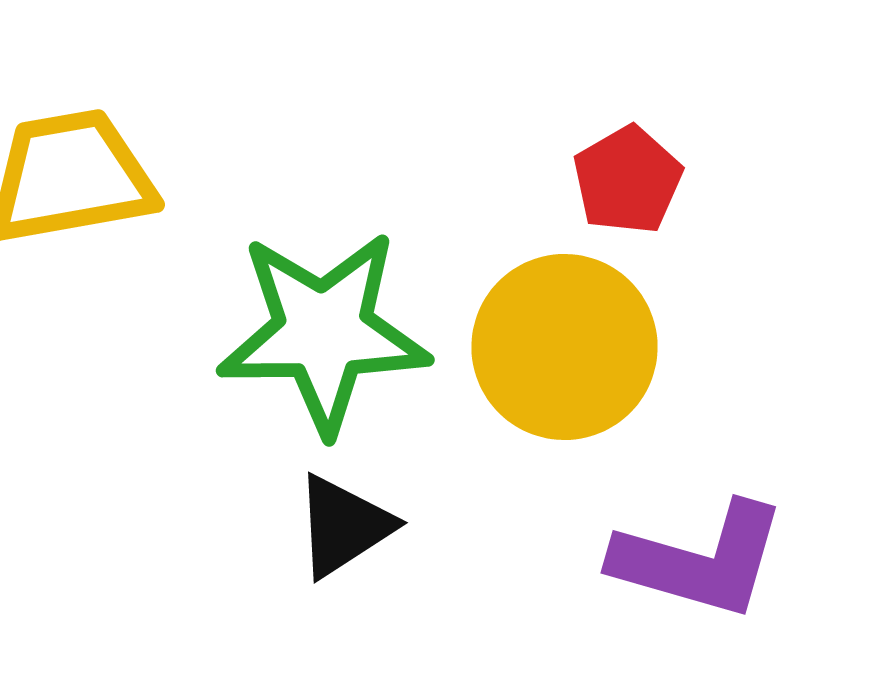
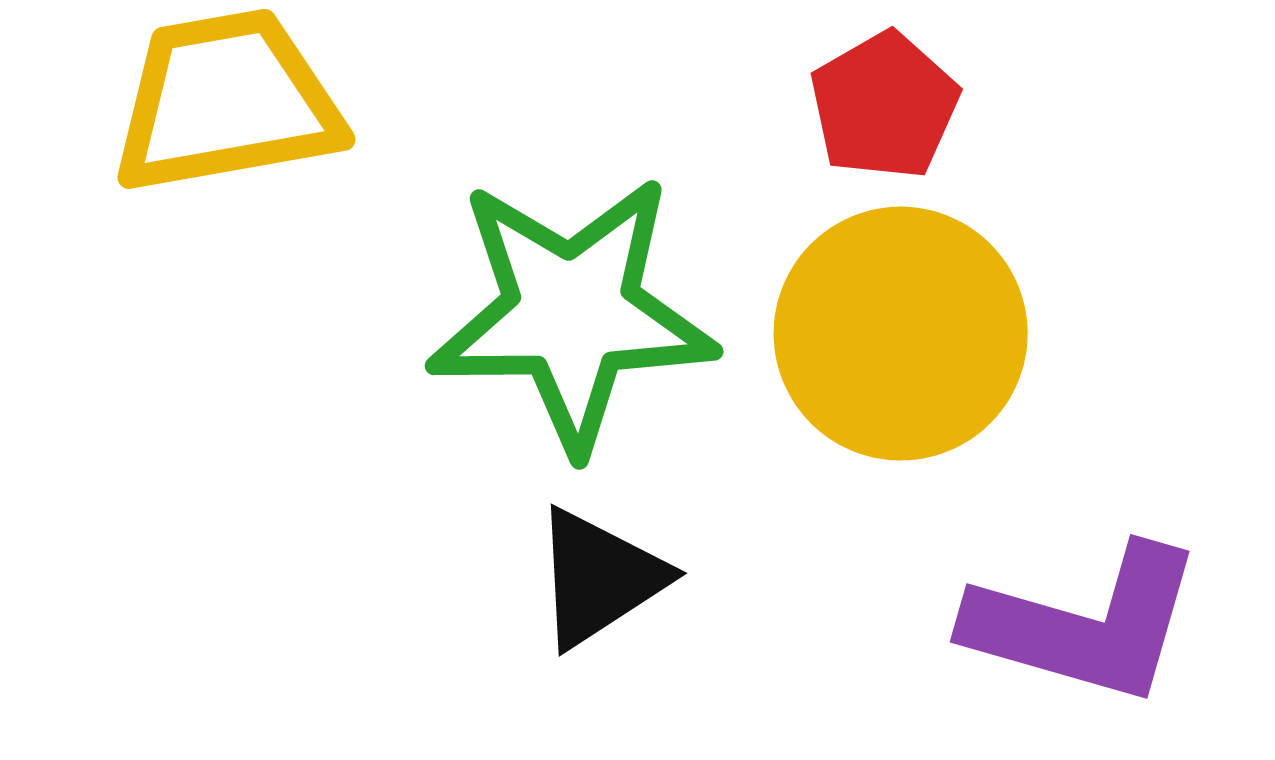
red pentagon: (628, 180) -> (884, 106), moved

